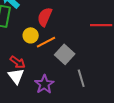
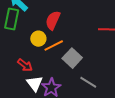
white triangle: (16, 76) -> (35, 83), moved
gray line: (81, 78) -> (88, 82), turned -42

